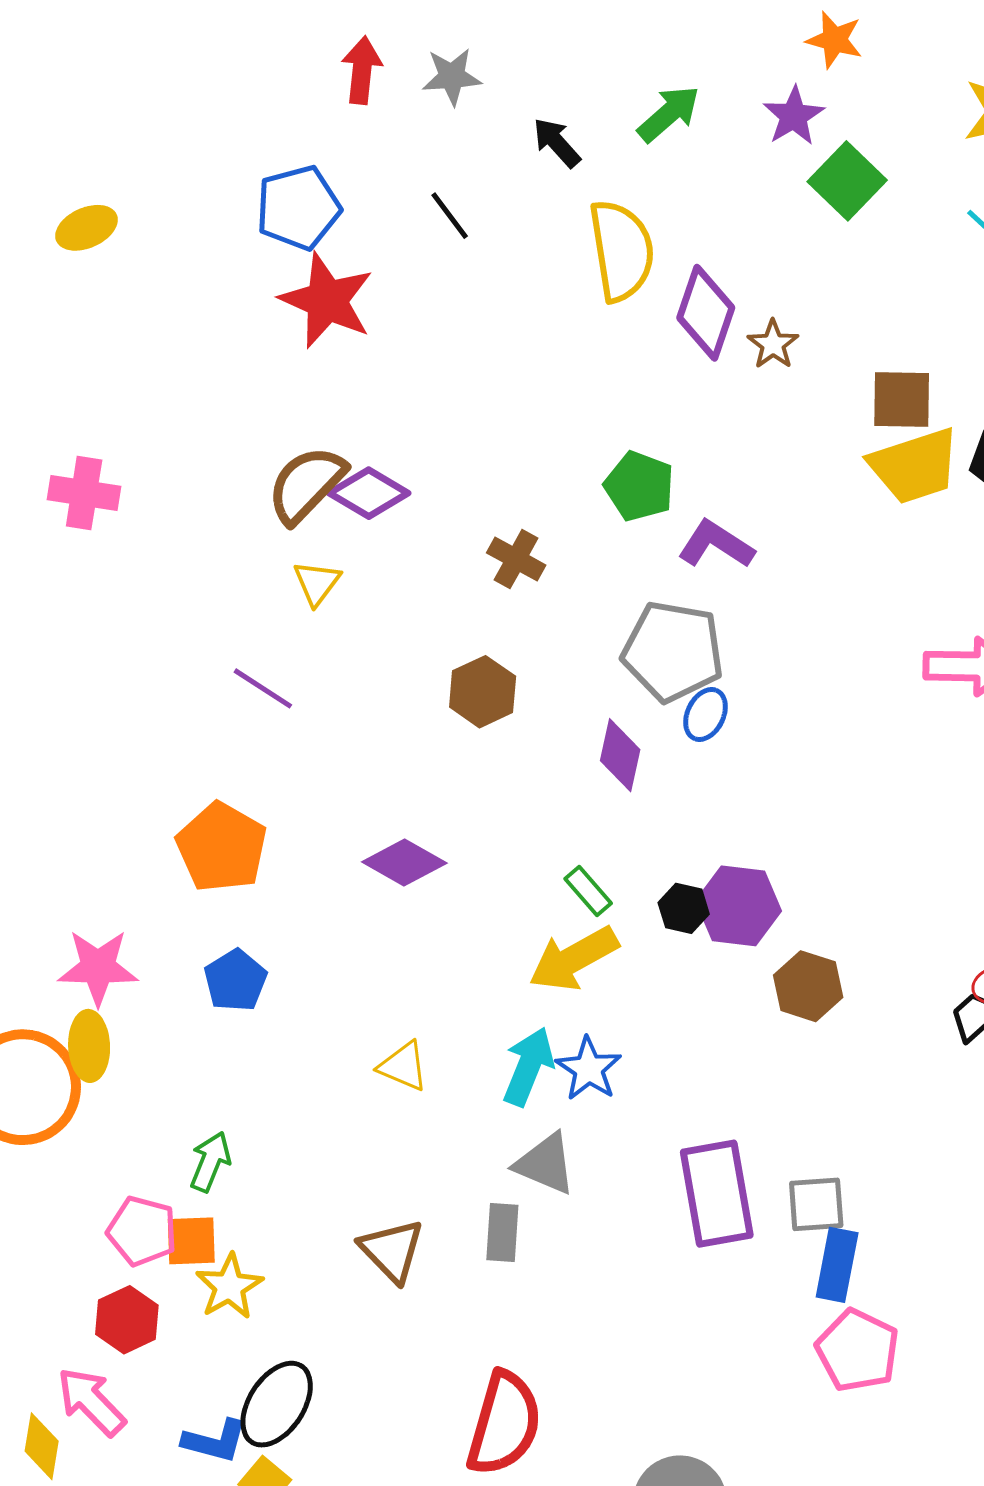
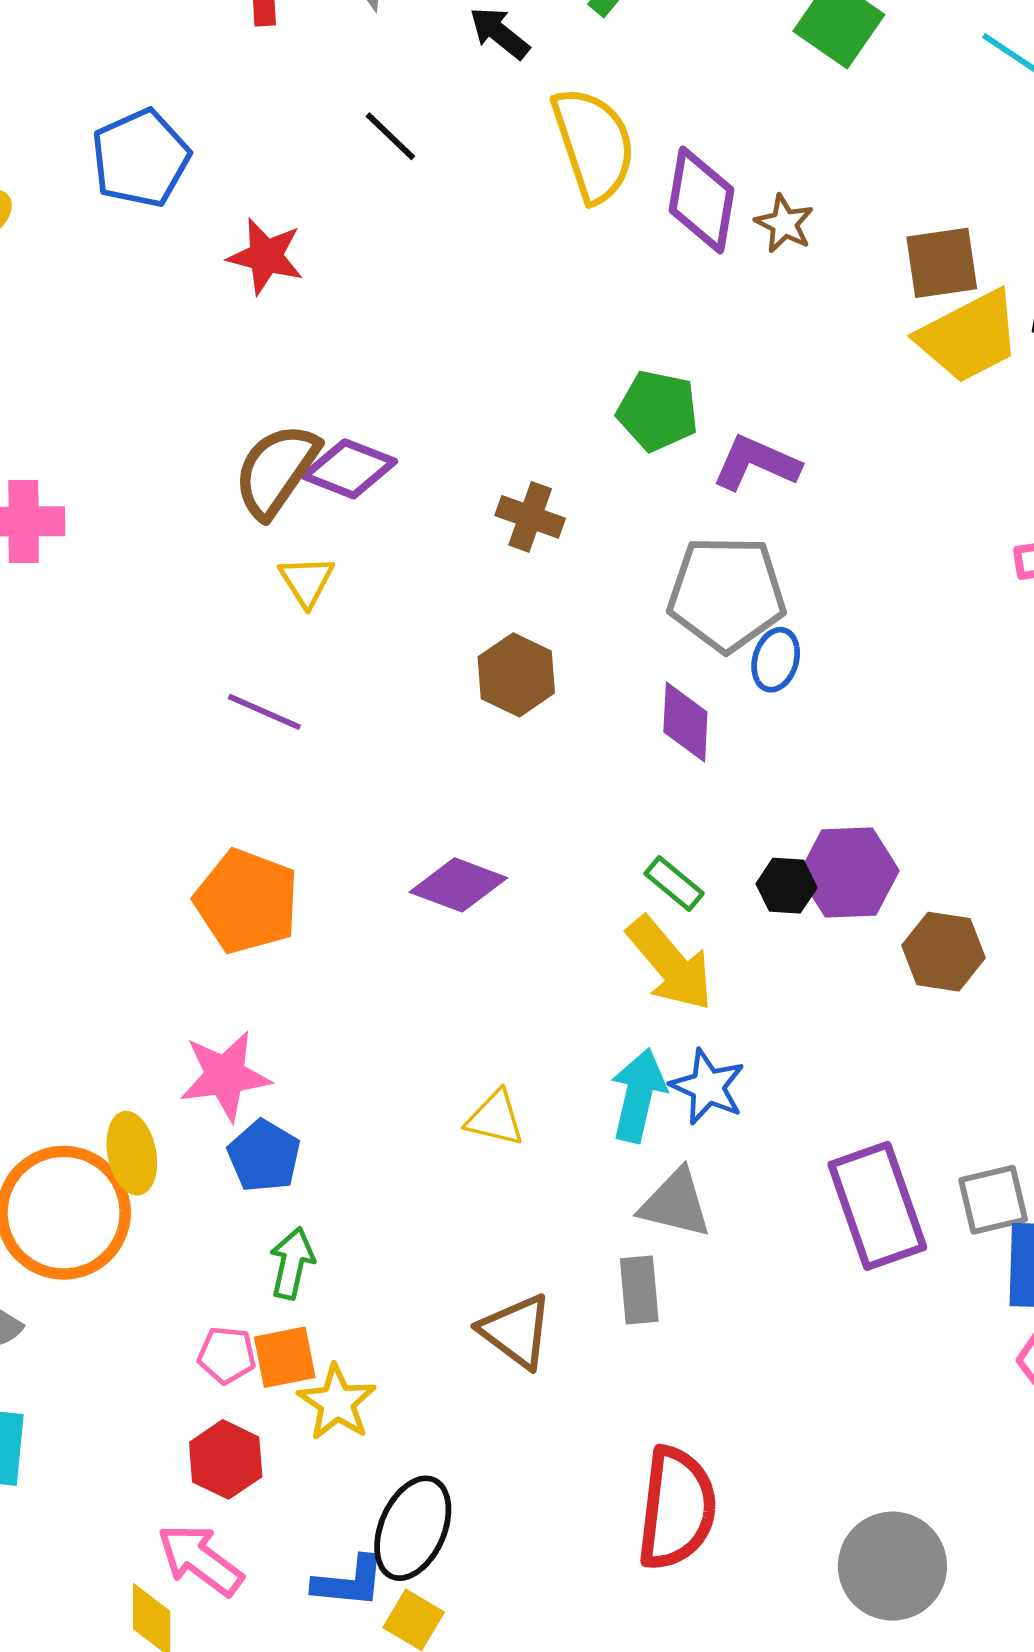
blue pentagon: (298, 208) -> (141, 158), moved
red star: (327, 301) -> (266, 256), size x0.7
yellow arrow: (574, 959) -> (670, 964), turned -92
pink star: (98, 967) -> (225, 1076), moved
blue pentagon: (235, 980) -> (264, 1156), moved
pink pentagon: (142, 1231) -> (227, 1355), size x0.7

